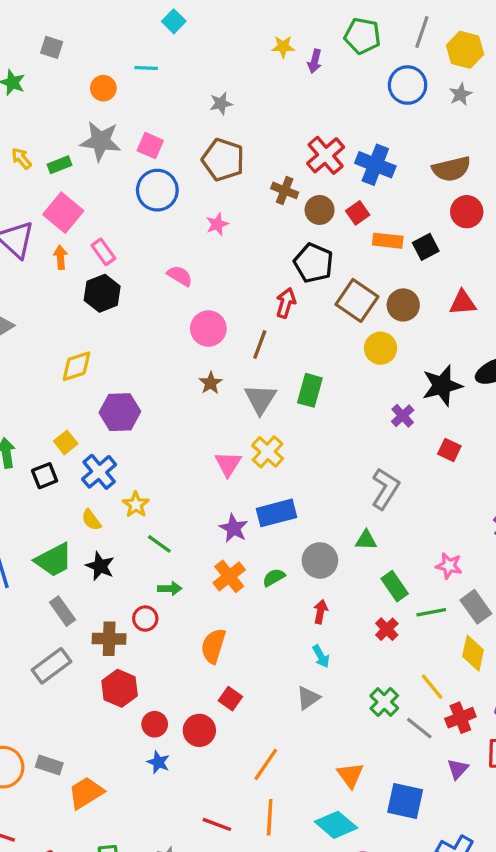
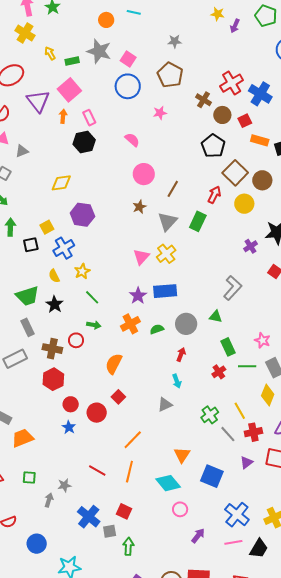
red arrow: (286, 303) -> (214, 195), moved

